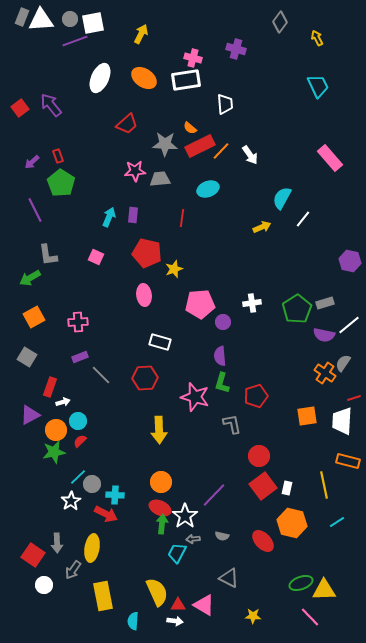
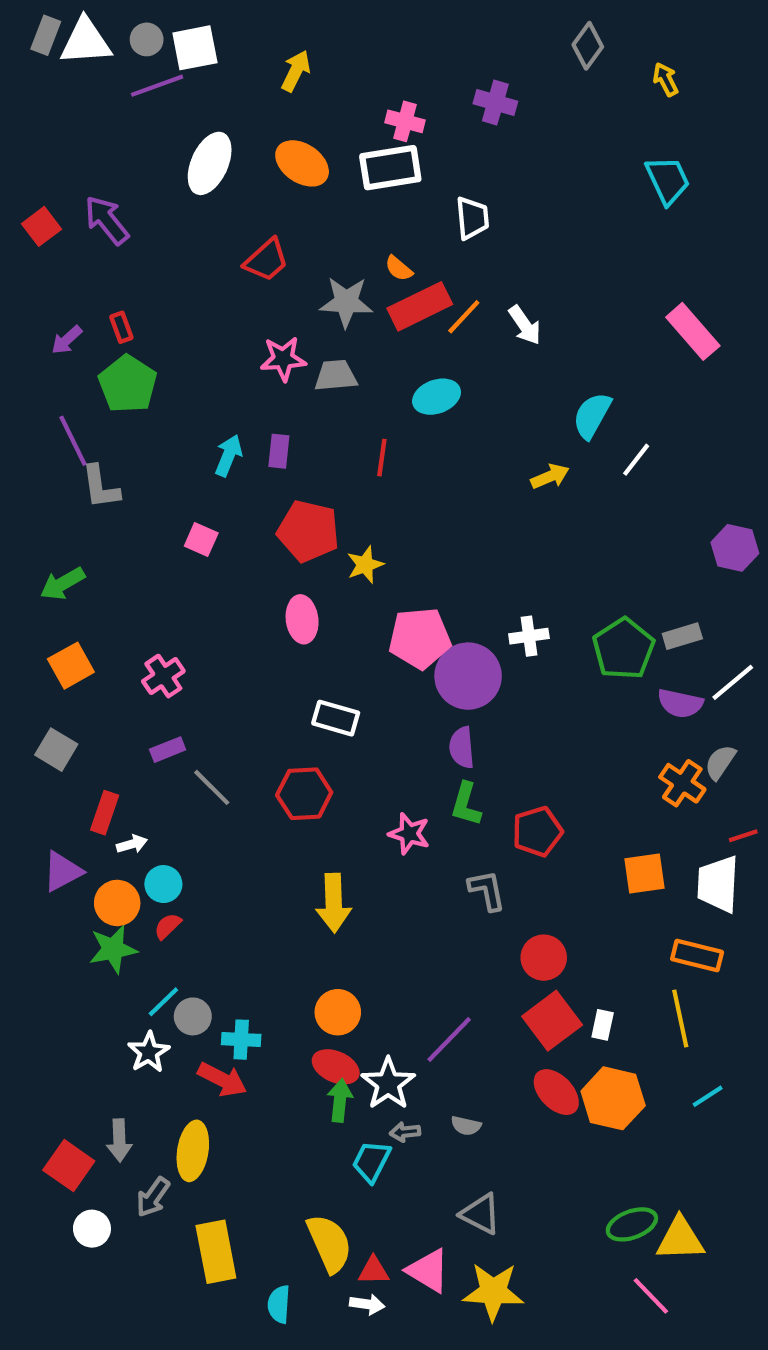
gray L-shape: (48, 255) -> (100, 487), moved
pink cross: (78, 322) -> (163, 676), turned -30
purple circle: (223, 322) -> (468, 676), size x2.0
pink star: (195, 397) -> (409, 834), size x0.7
orange rectangle: (348, 461) -> (697, 955), moved
red ellipse: (263, 541) -> (556, 1092), moved
yellow star: (253, 616) -> (493, 1292), moved, size x1.8

